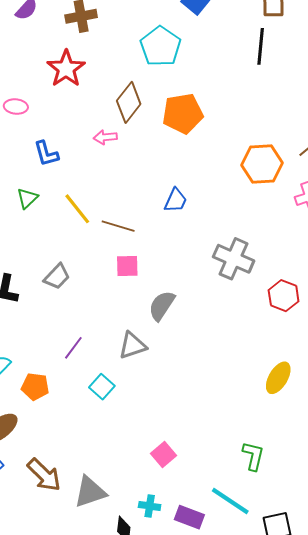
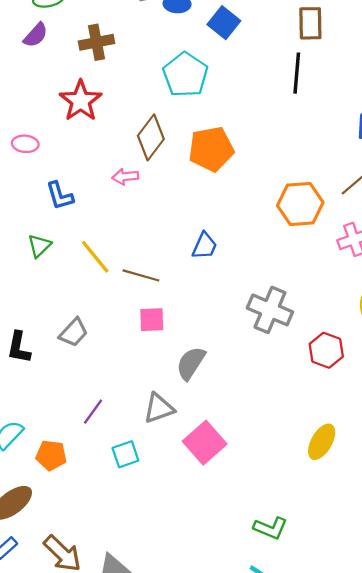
cyan square: (102, 387) -> (125, 454), turned 30
pink square: (163, 454) -> (205, 443), moved, size x1.5
green L-shape: (253, 456) -> (270, 528), moved, turned 100

